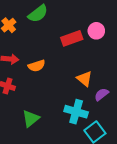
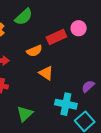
orange semicircle: (37, 66) -> (34, 51), moved
orange triangle: (84, 79) -> (46, 73), moved

